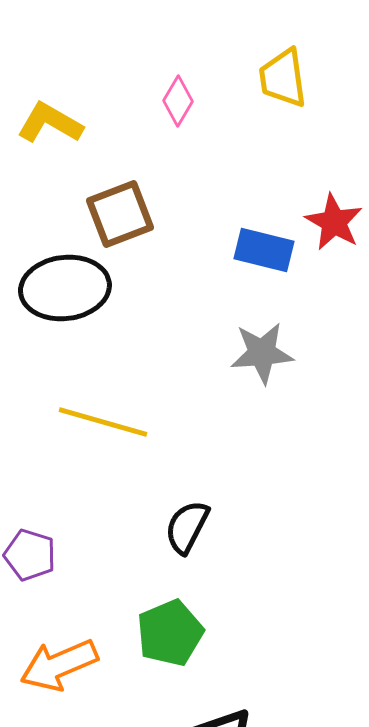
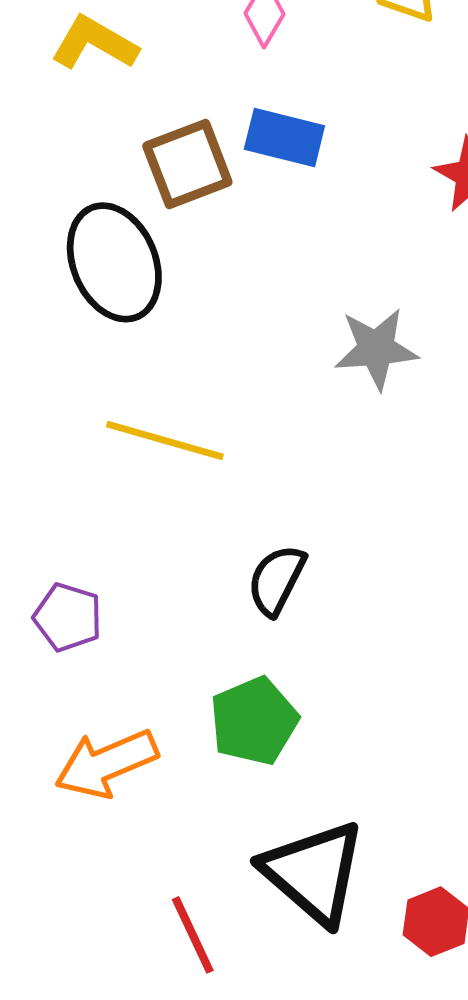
blue rectangle: (264, 250) -> (284, 137), moved
black ellipse: (65, 288) -> (114, 262), turned 74

